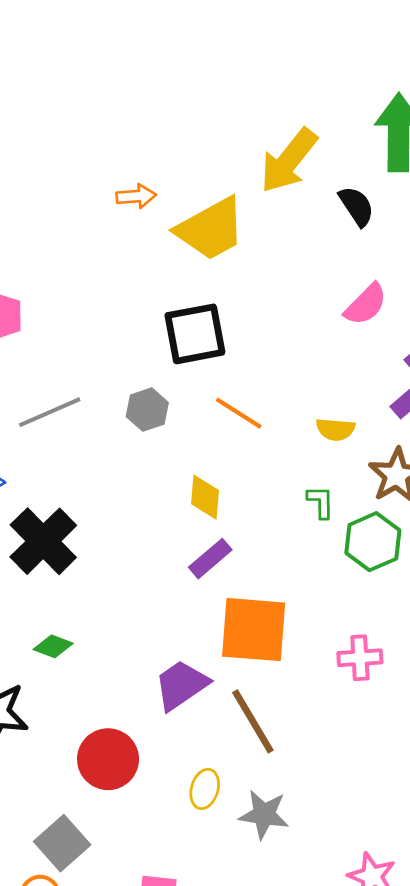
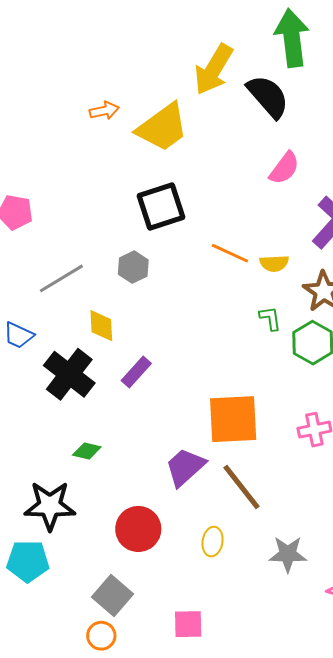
black semicircle: (357, 206) -> (268, 96), size x1.5
orange line: (239, 413) -> (230, 253), moved
yellow diamond: (205, 497) -> (101, 326), moved
purple rectangle: (210, 559) -> (136, 372), moved
gray star: (264, 814) -> (288, 554), moved

